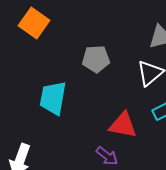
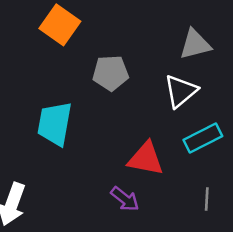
orange square: (34, 23) -> (60, 25), moved

